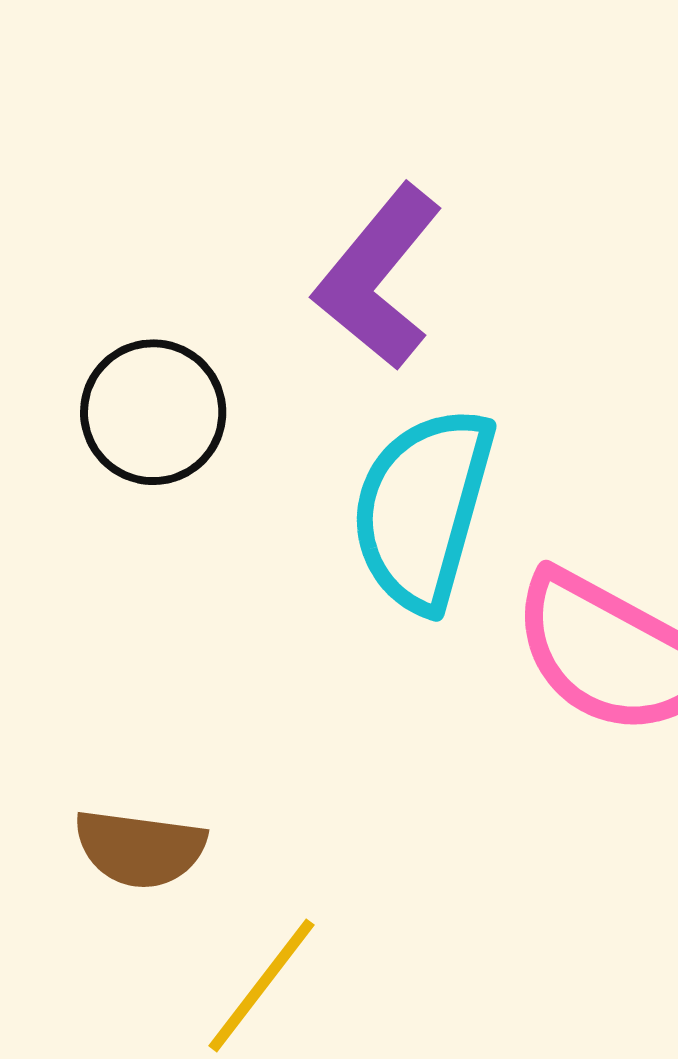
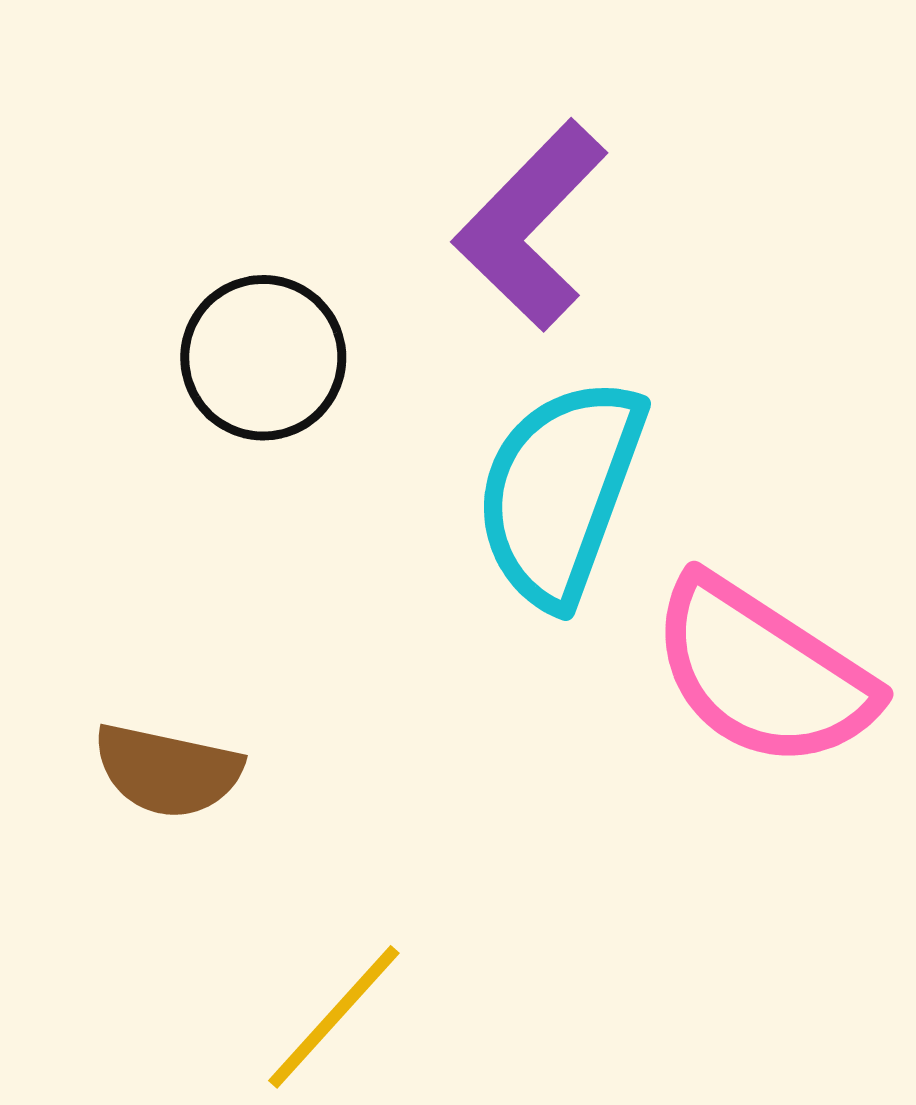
brown semicircle: (140, 848) -> (167, 771), moved

